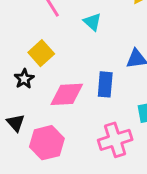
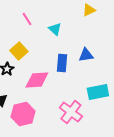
blue rectangle: (105, 84) -> (62, 63), moved
pink cross: (115, 140) -> (71, 112), turned -35

